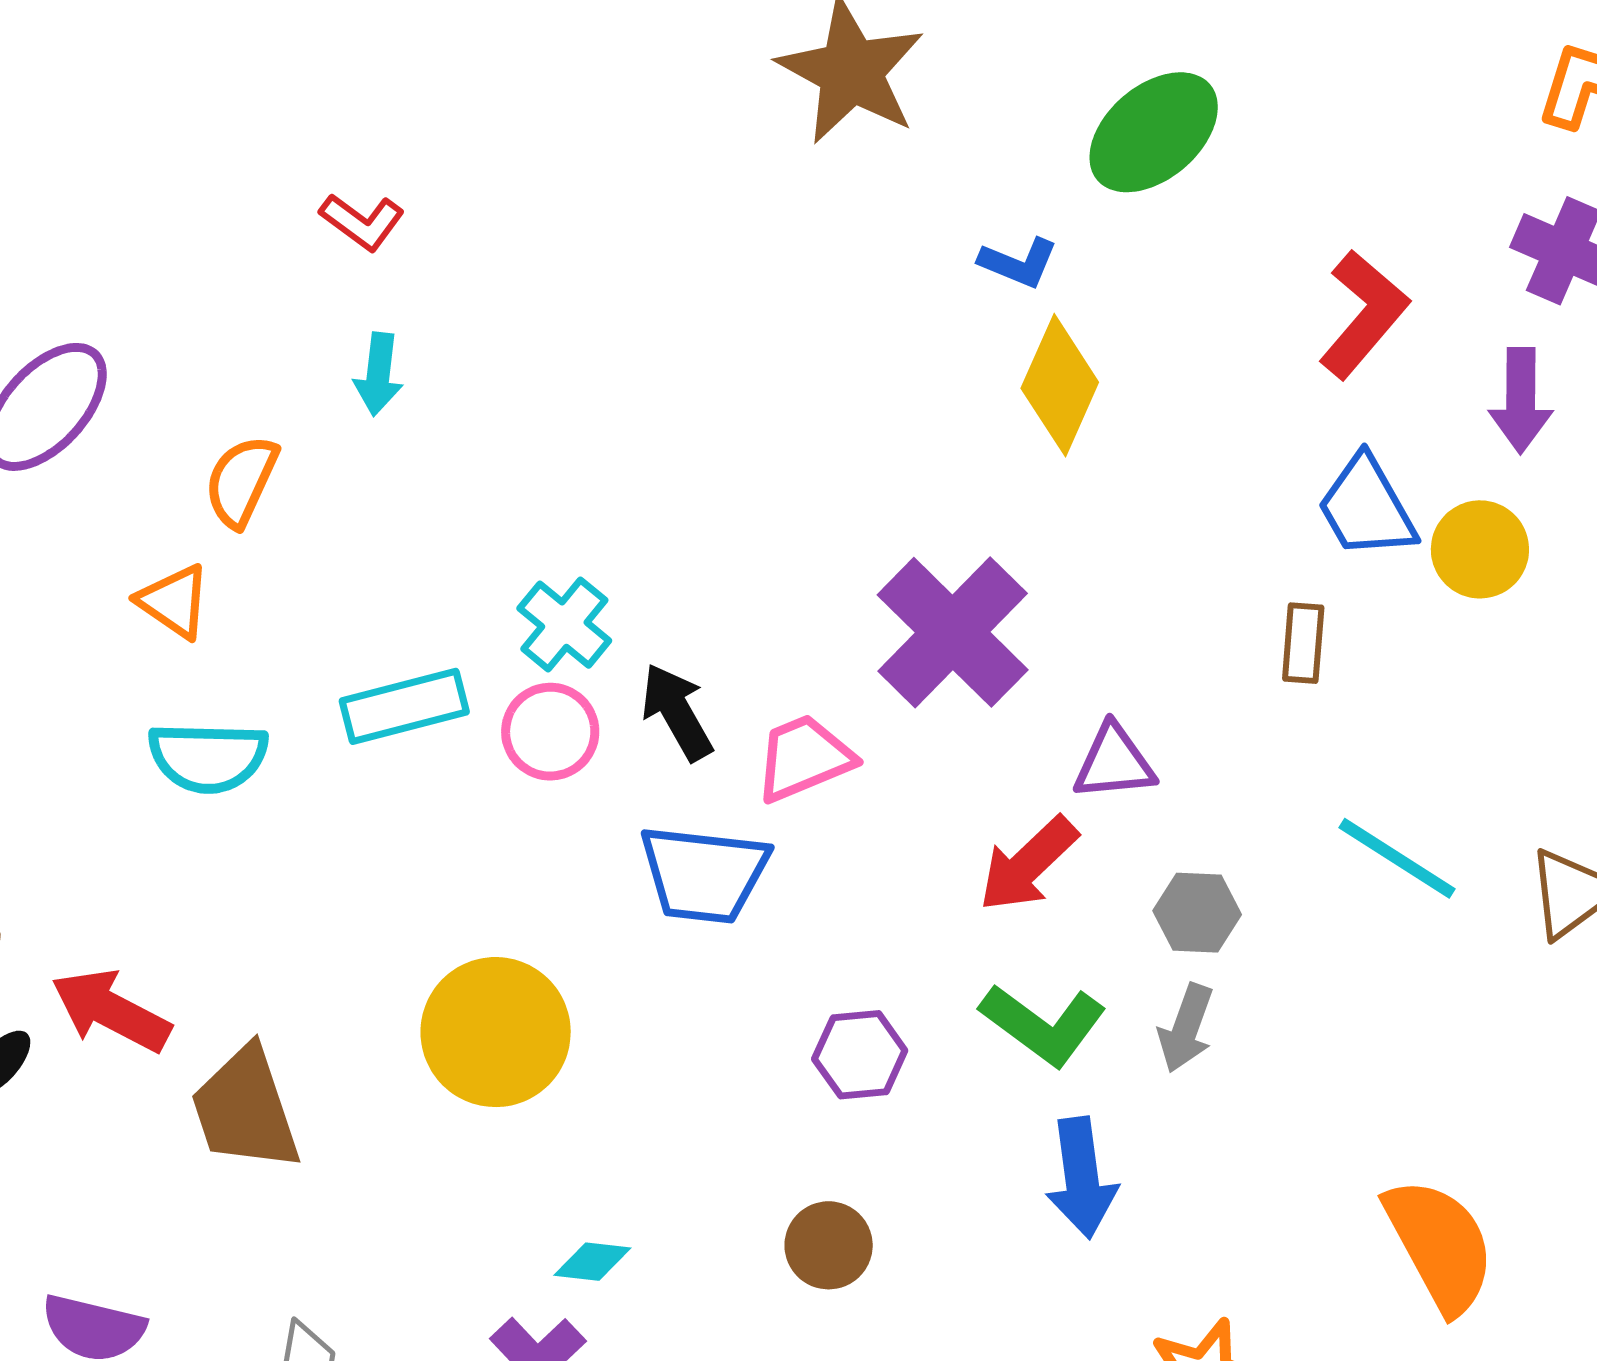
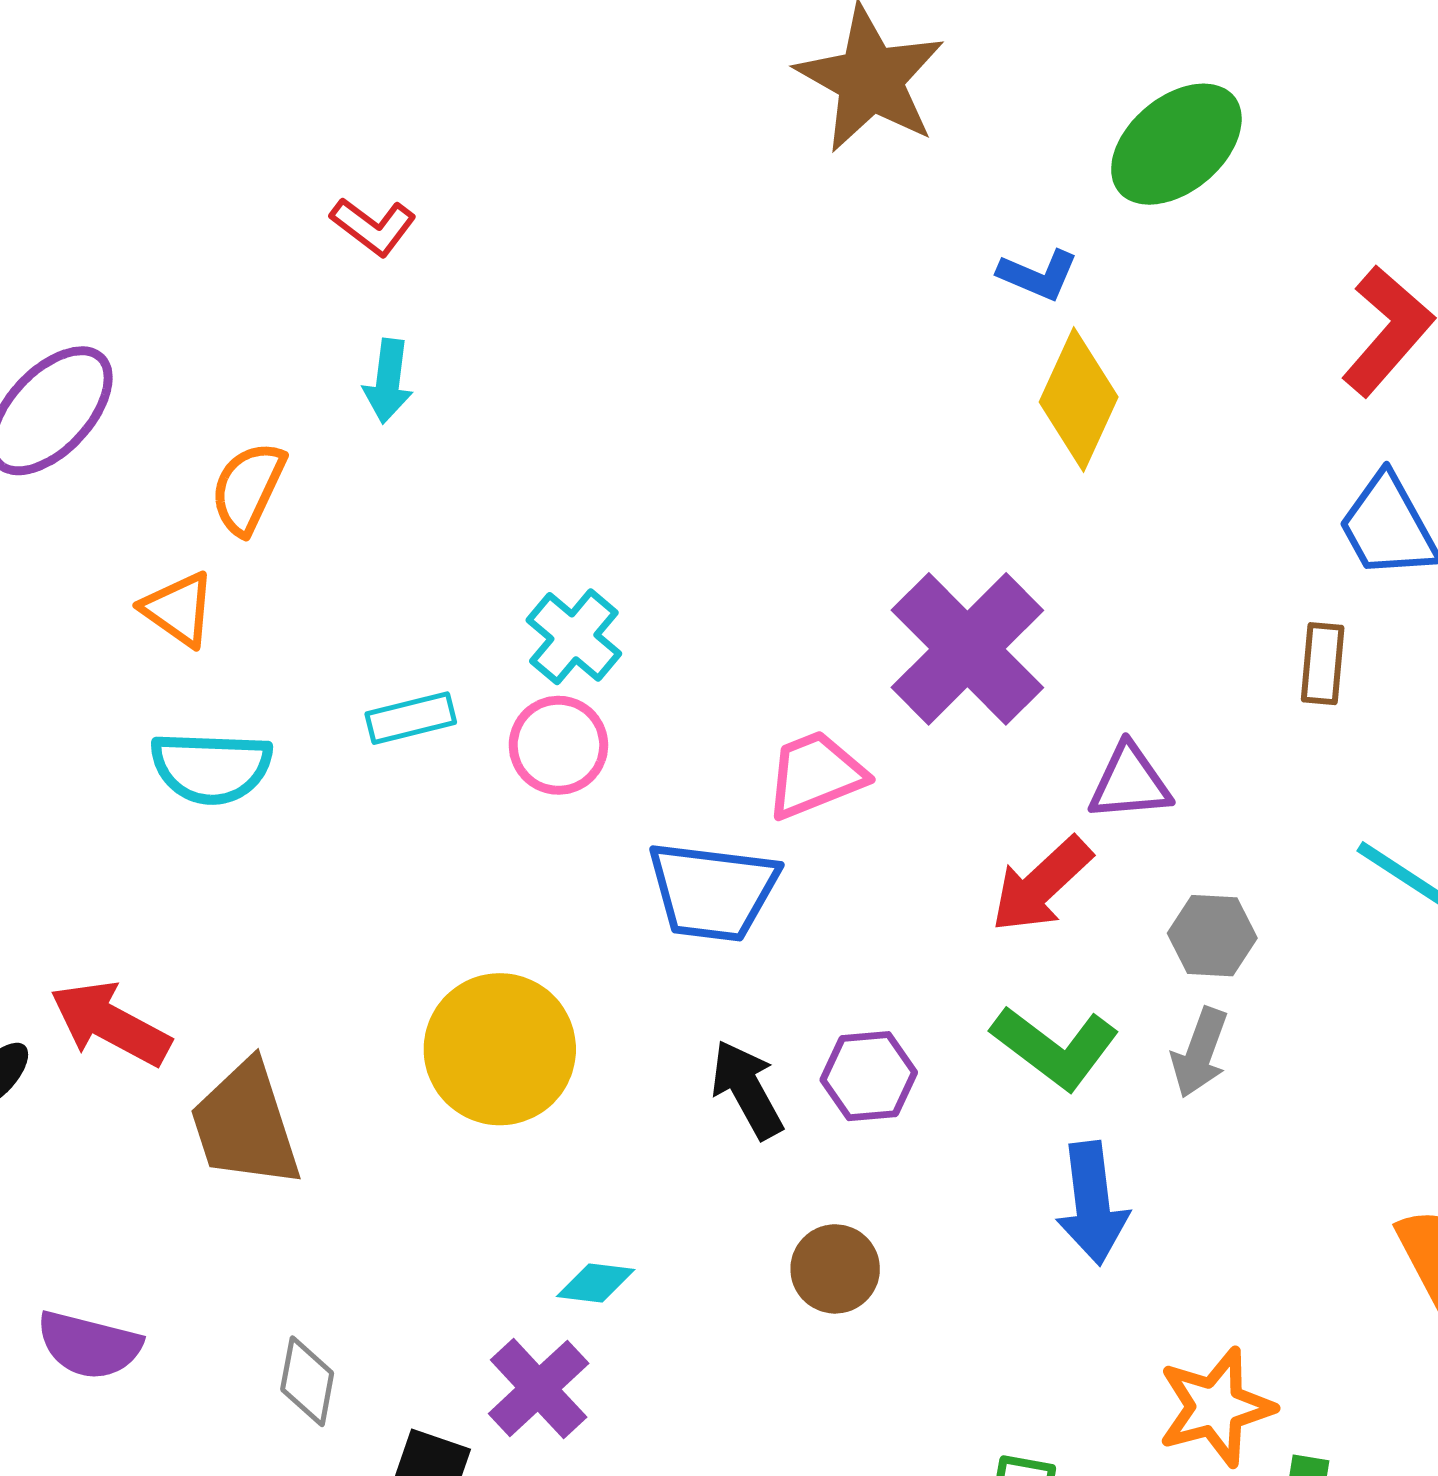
cyan rectangle: (404, 706) -> (411, 718), size x0.7
black arrow: (677, 712) -> (747, 1090), moved

